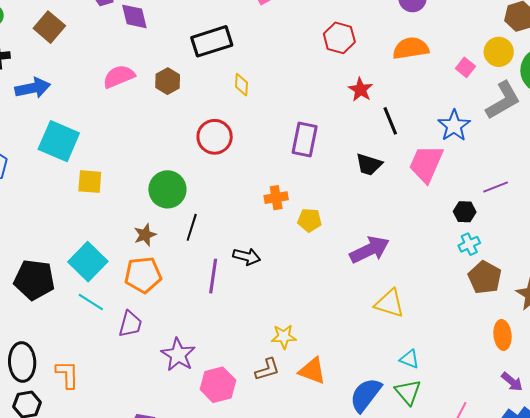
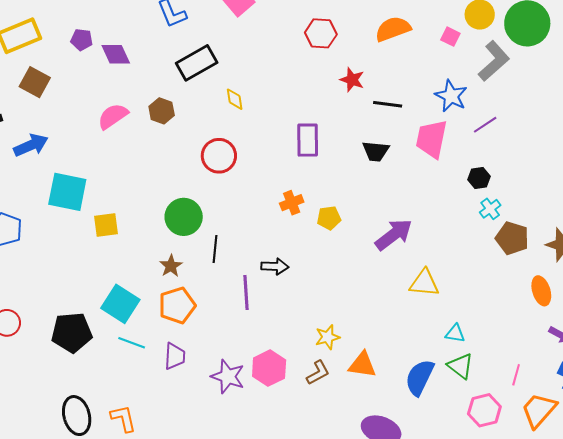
black line: (390, 121) -> (388, 104), turned -48
purple line: (496, 187) -> (485, 125), moved
pink hexagon: (218, 385) -> (269, 368), moved

